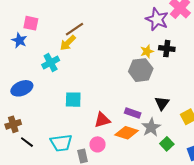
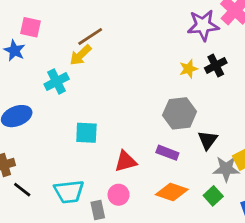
purple star: (157, 19) -> (203, 25), turned -30
black cross: (167, 49) -> (216, 65), turned -35
gray hexagon: (141, 70) -> (180, 113), moved
gray star: (151, 127) -> (226, 169), moved, turned 30
orange diamond: (127, 133) -> (172, 192), moved

